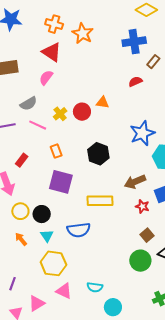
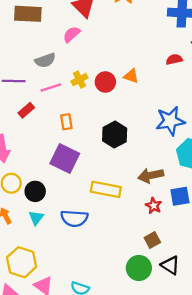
pink line: (38, 125) -> (51, 87), turned -54
red rectangle: (22, 160) -> (26, 110), moved
yellow hexagon: (53, 263) -> (22, 262), moved

